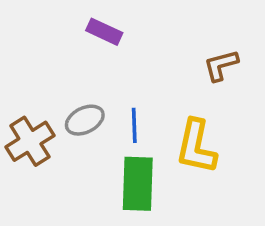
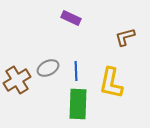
purple rectangle: (104, 32) -> (71, 18), moved

